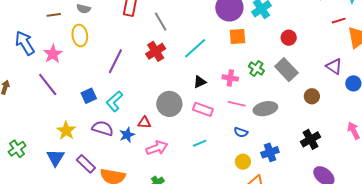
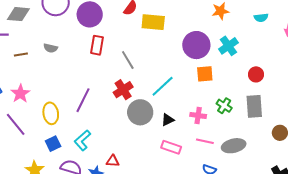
yellow ellipse: (80, 36) -> (51, 113), moved
gray rectangle: (286, 70) -> (254, 106), turned 40
blue square: (89, 96) -> (53, 144), moved
gray circle: (169, 104) -> (140, 112), moved

